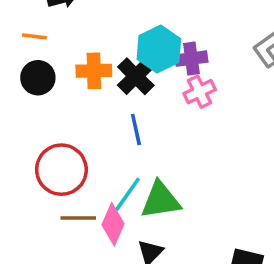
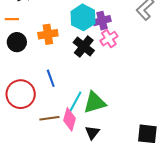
black cross: (136, 76) -> (84, 46), moved
blue line: (136, 130) -> (51, 78), moved
red circle: (61, 170) -> (21, 94), moved

